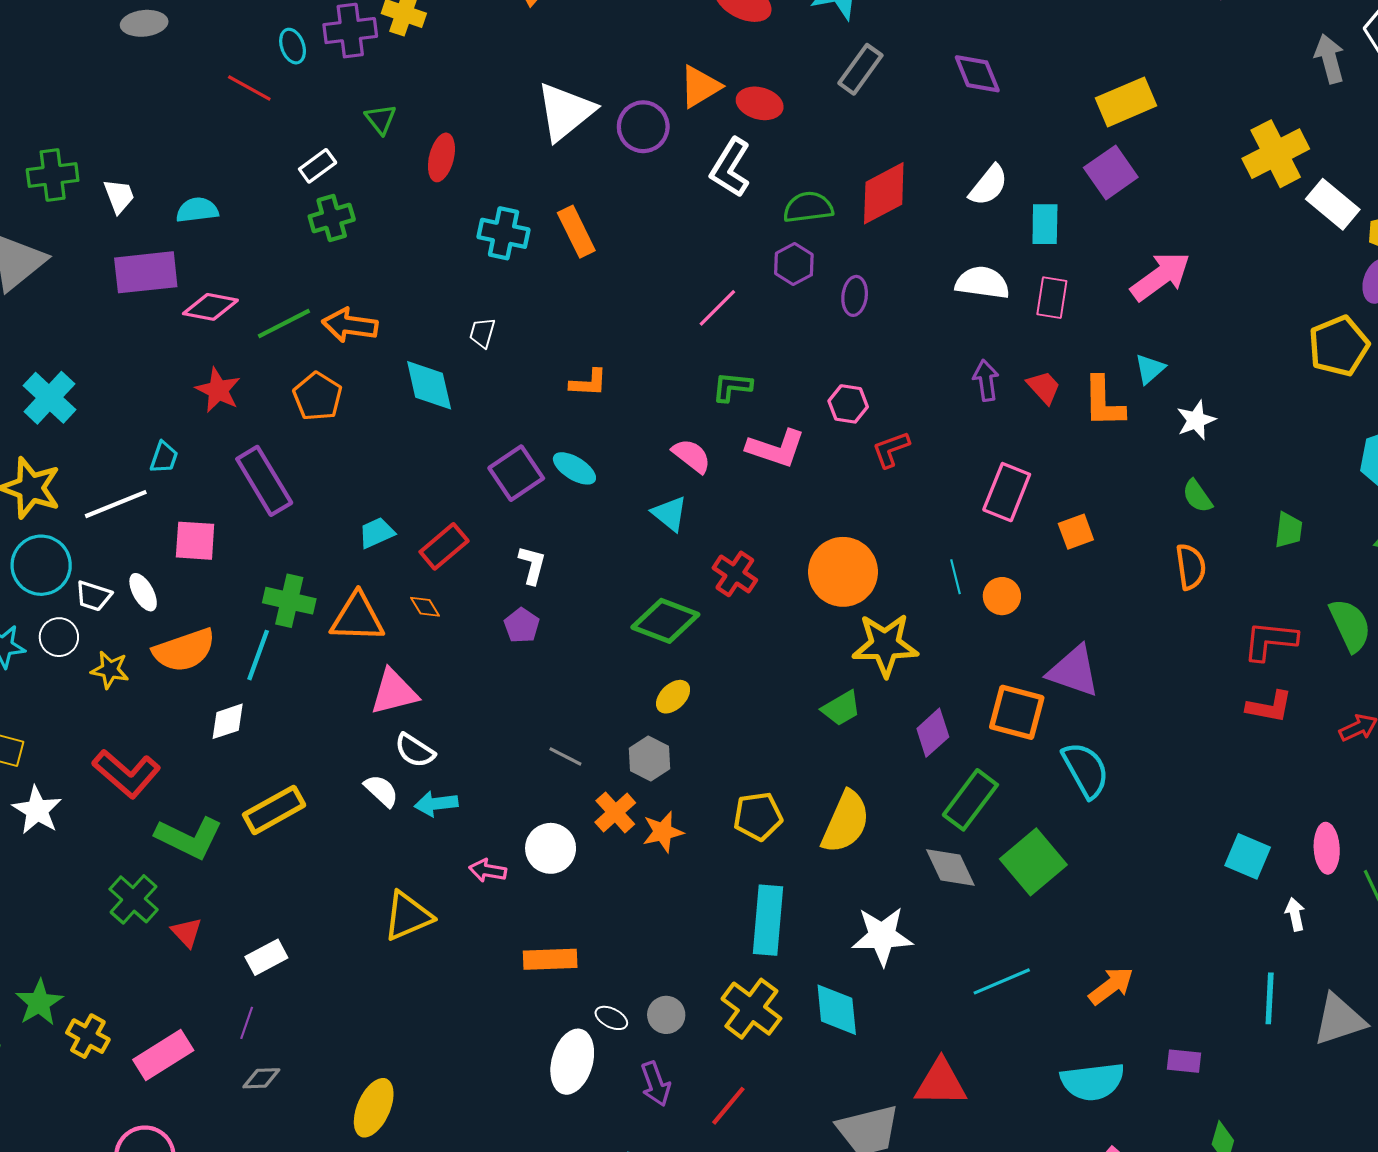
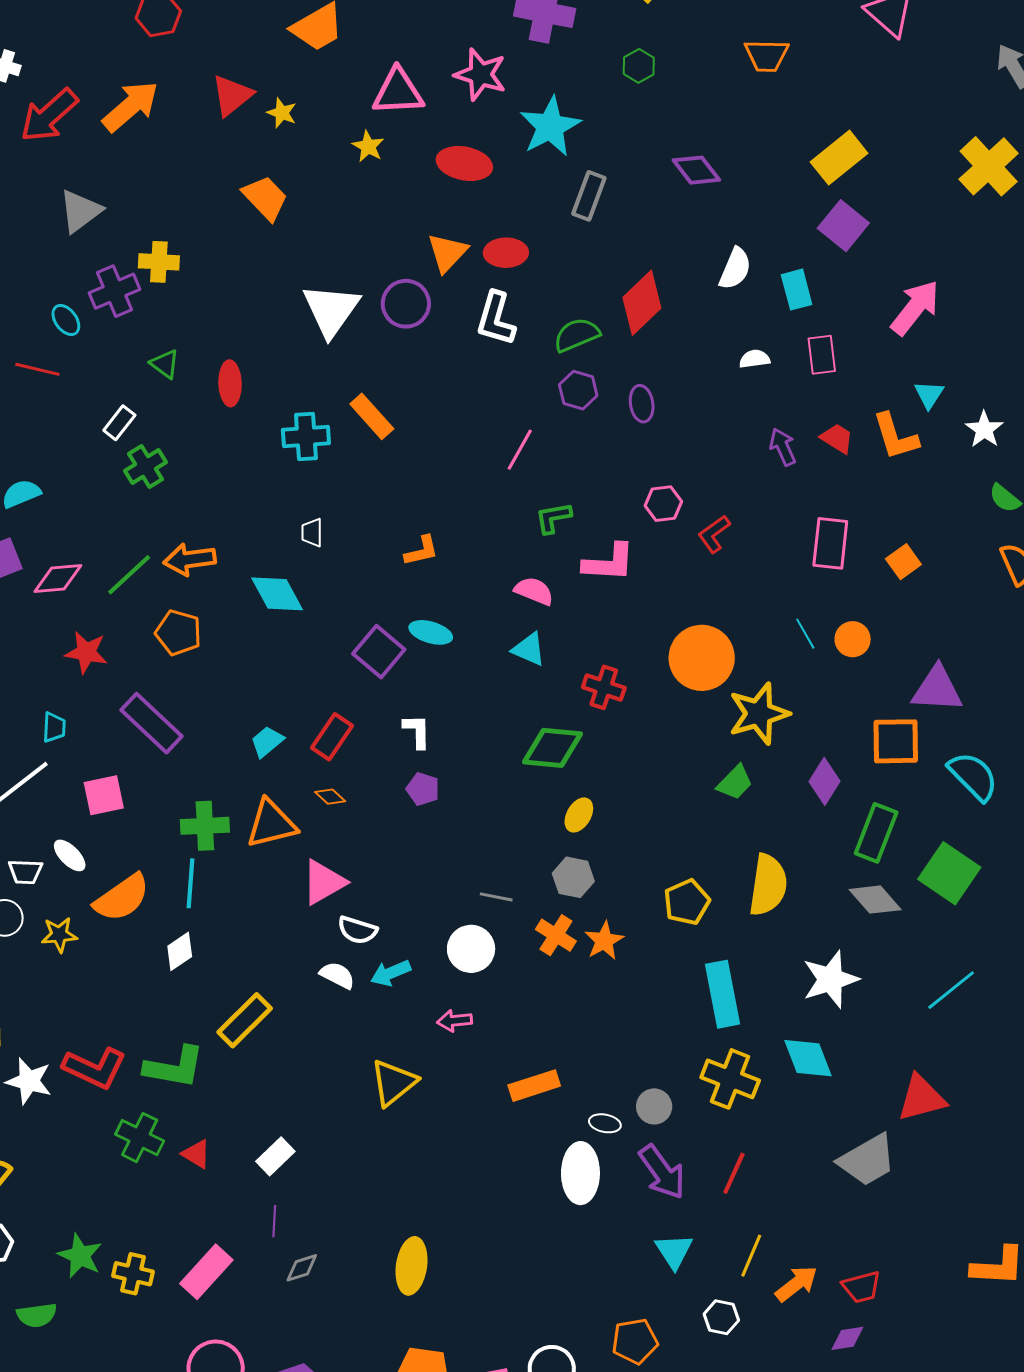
white semicircle: (982, 283) -> (755, 359), size x0.6
red L-shape: (126, 773) -> (95, 1068), moved
white circle: (551, 848) -> (471, 949), moved
purple arrow: (656, 1084) -> (662, 1172), size x1.4

